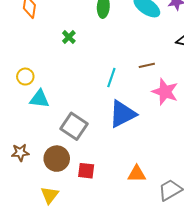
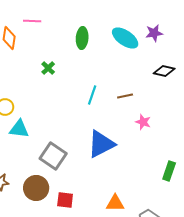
cyan line: (111, 78) -> (92, 95), moved
pink star: (165, 92) -> (143, 122), size x0.6

